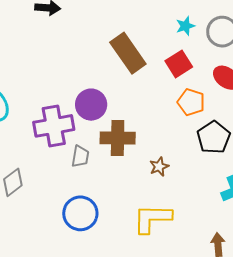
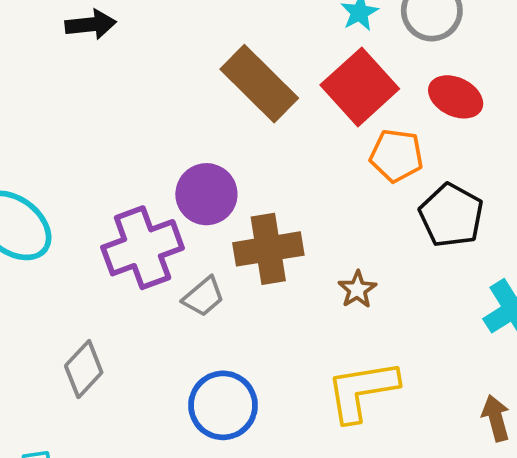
red square: (179, 64) -> (360, 87), size x1.4
gray trapezoid: (80, 156) -> (203, 297), turned 50

